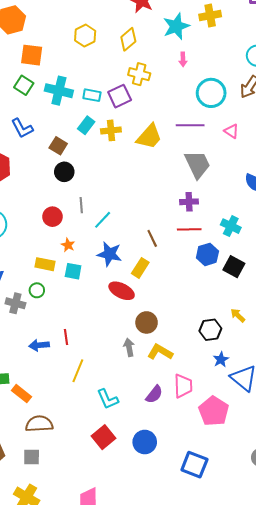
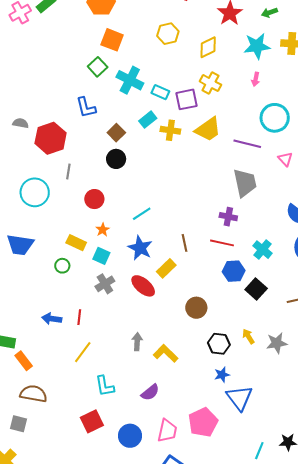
yellow trapezoid: (149, 137) -> (208, 129), moved
gray line: (81, 205) -> (68, 172), moved
gray cross: (15, 303) -> (105, 284), moved, turned 30
brown circle: (147, 322) -> (196, 308), moved
pink trapezoid: (183, 386) -> (167, 431), moved

